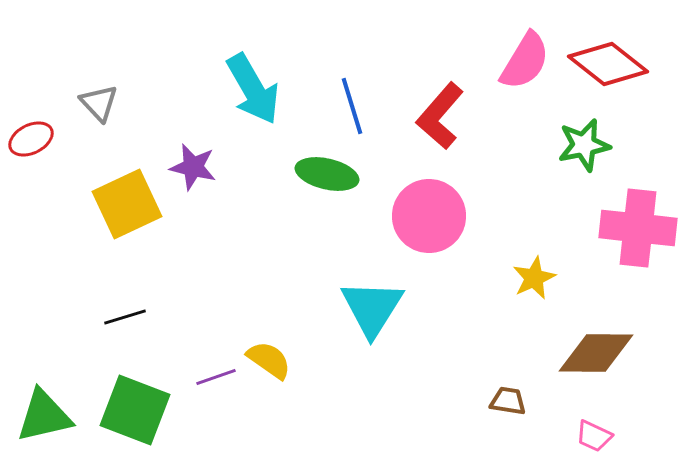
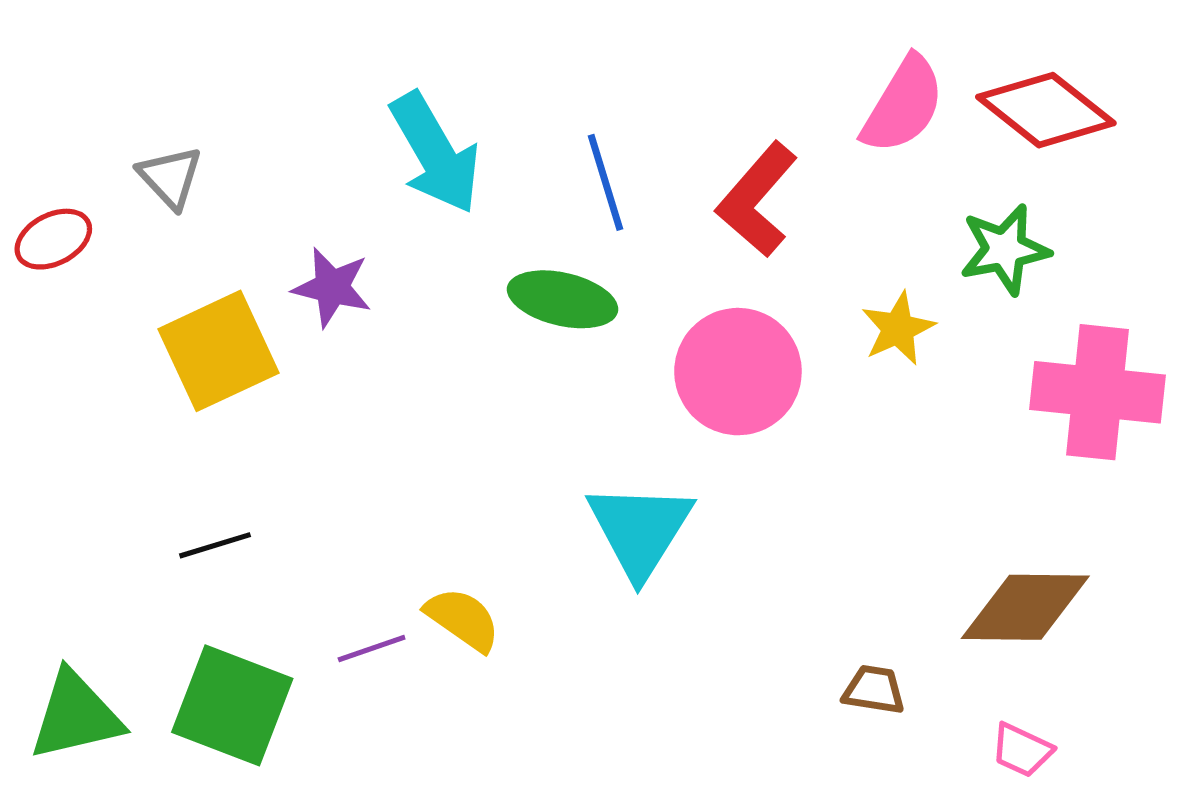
yellow star: (534, 278) -> (898, 329), moved

